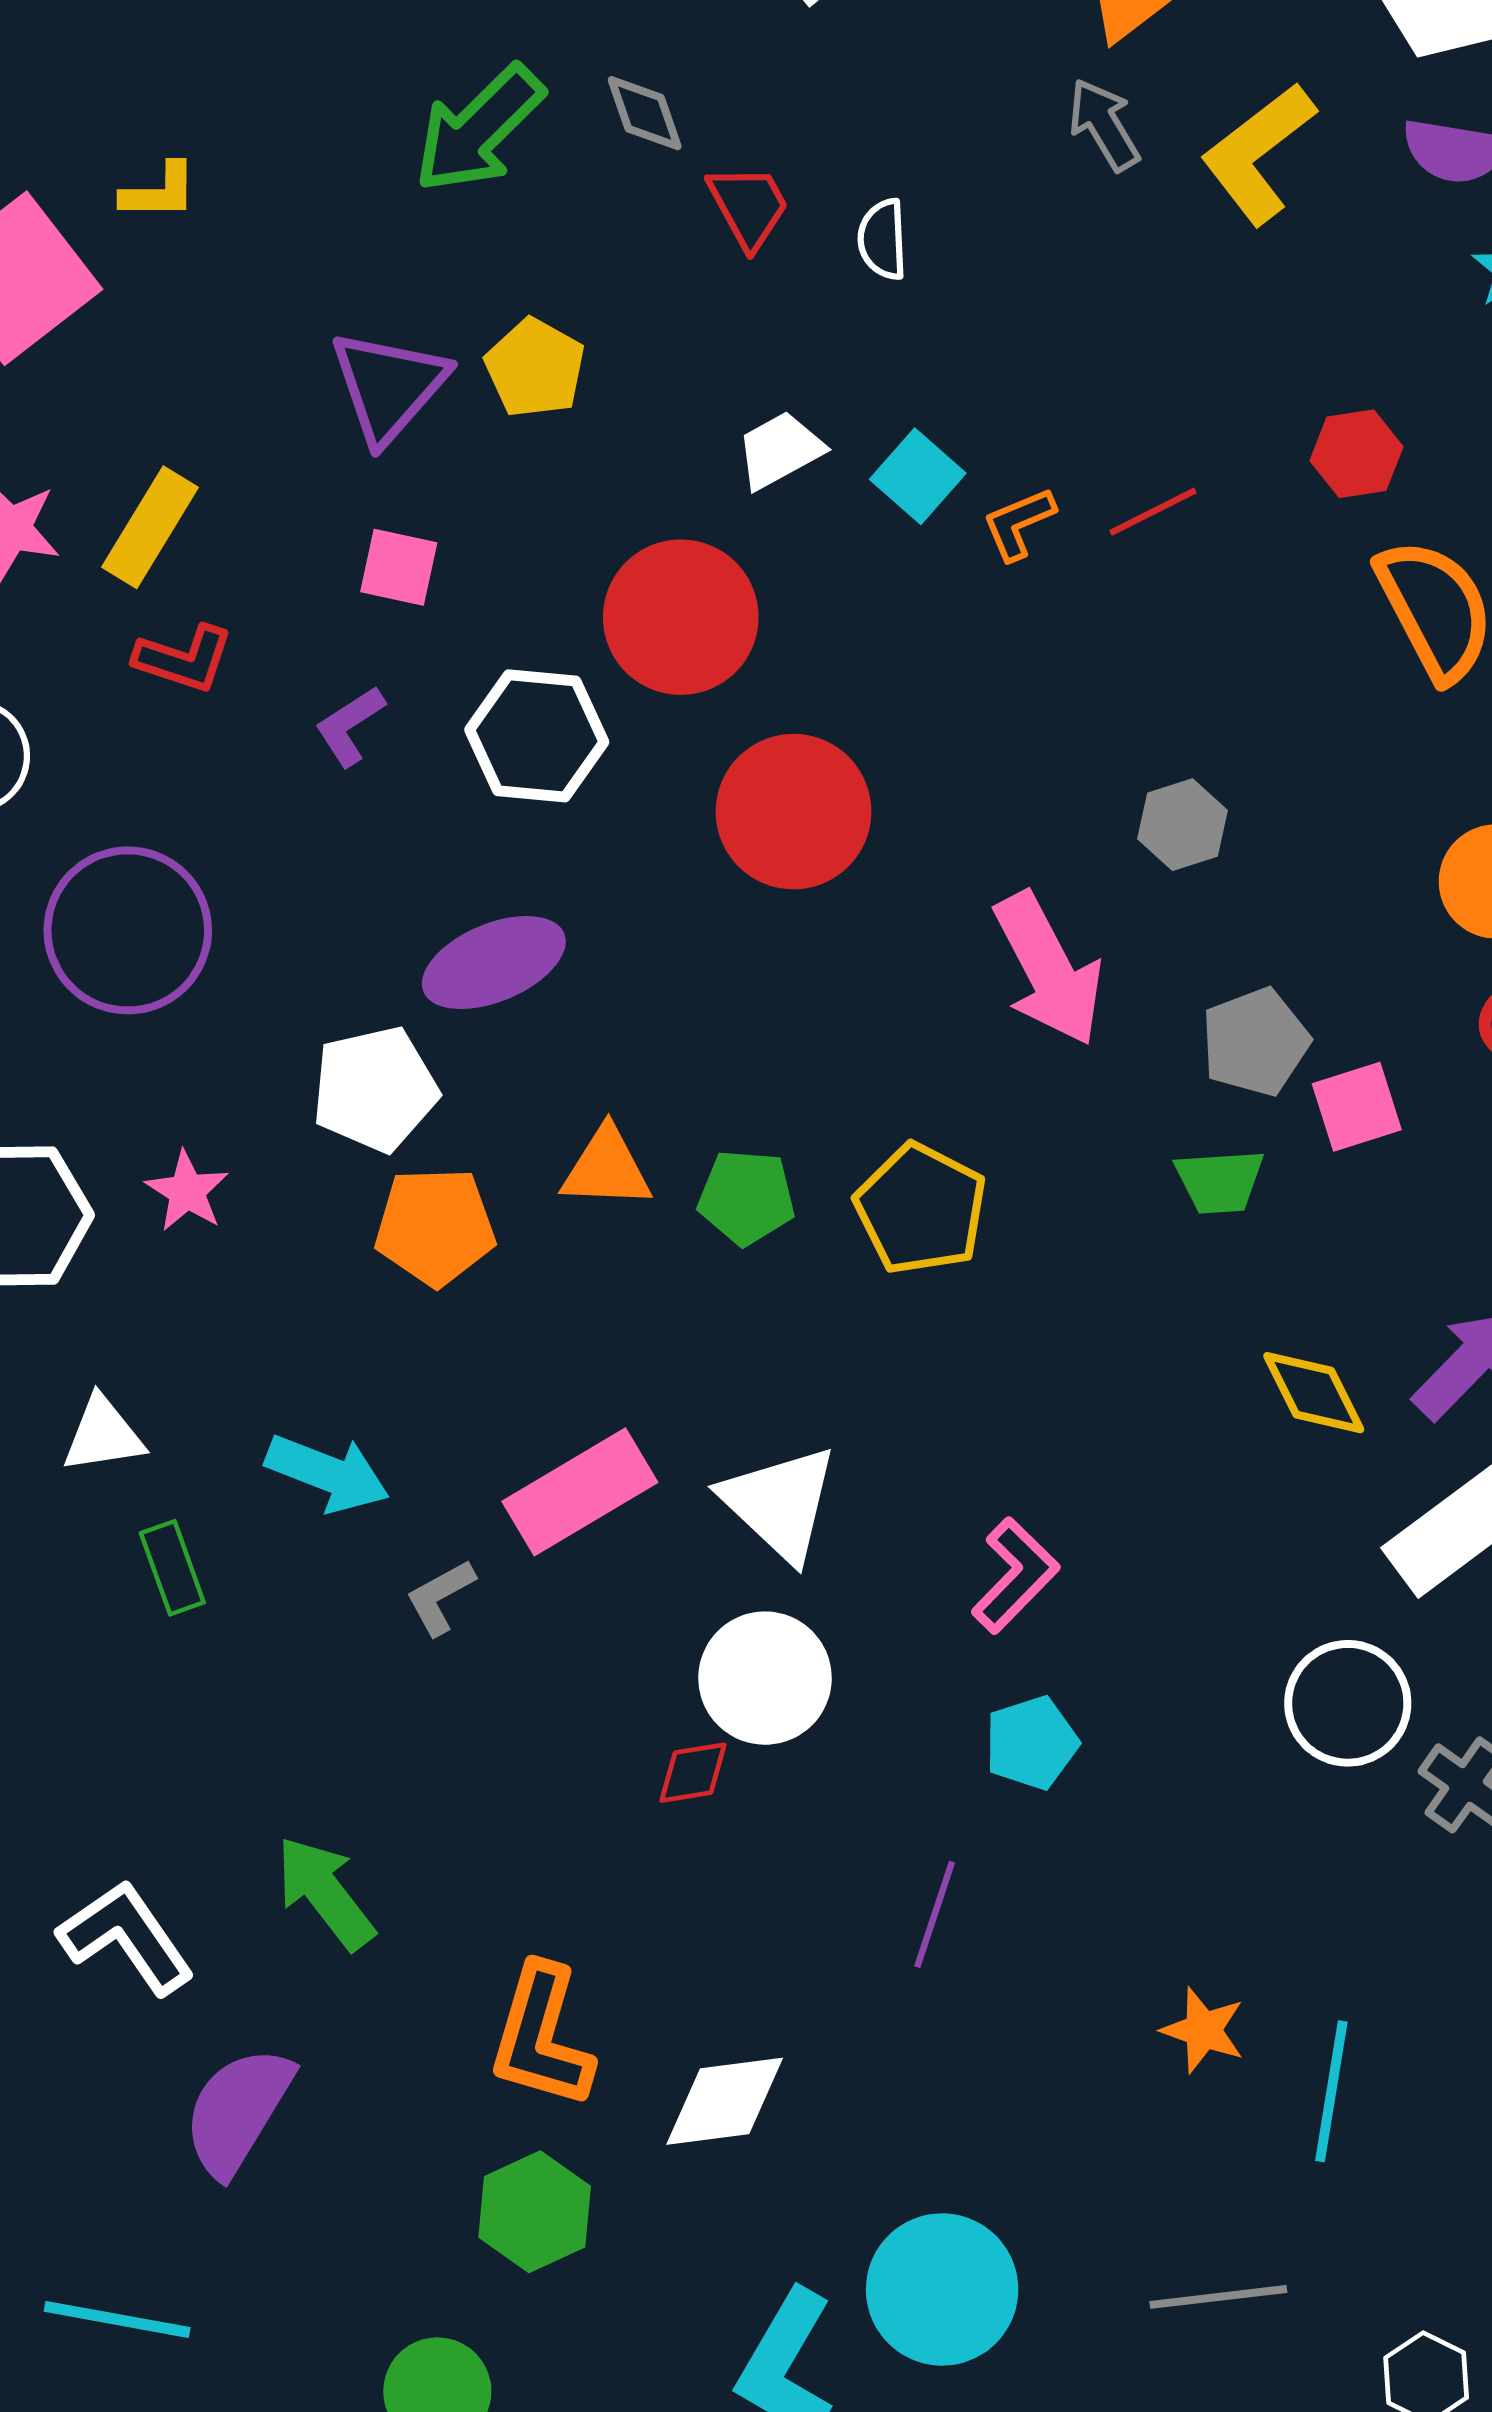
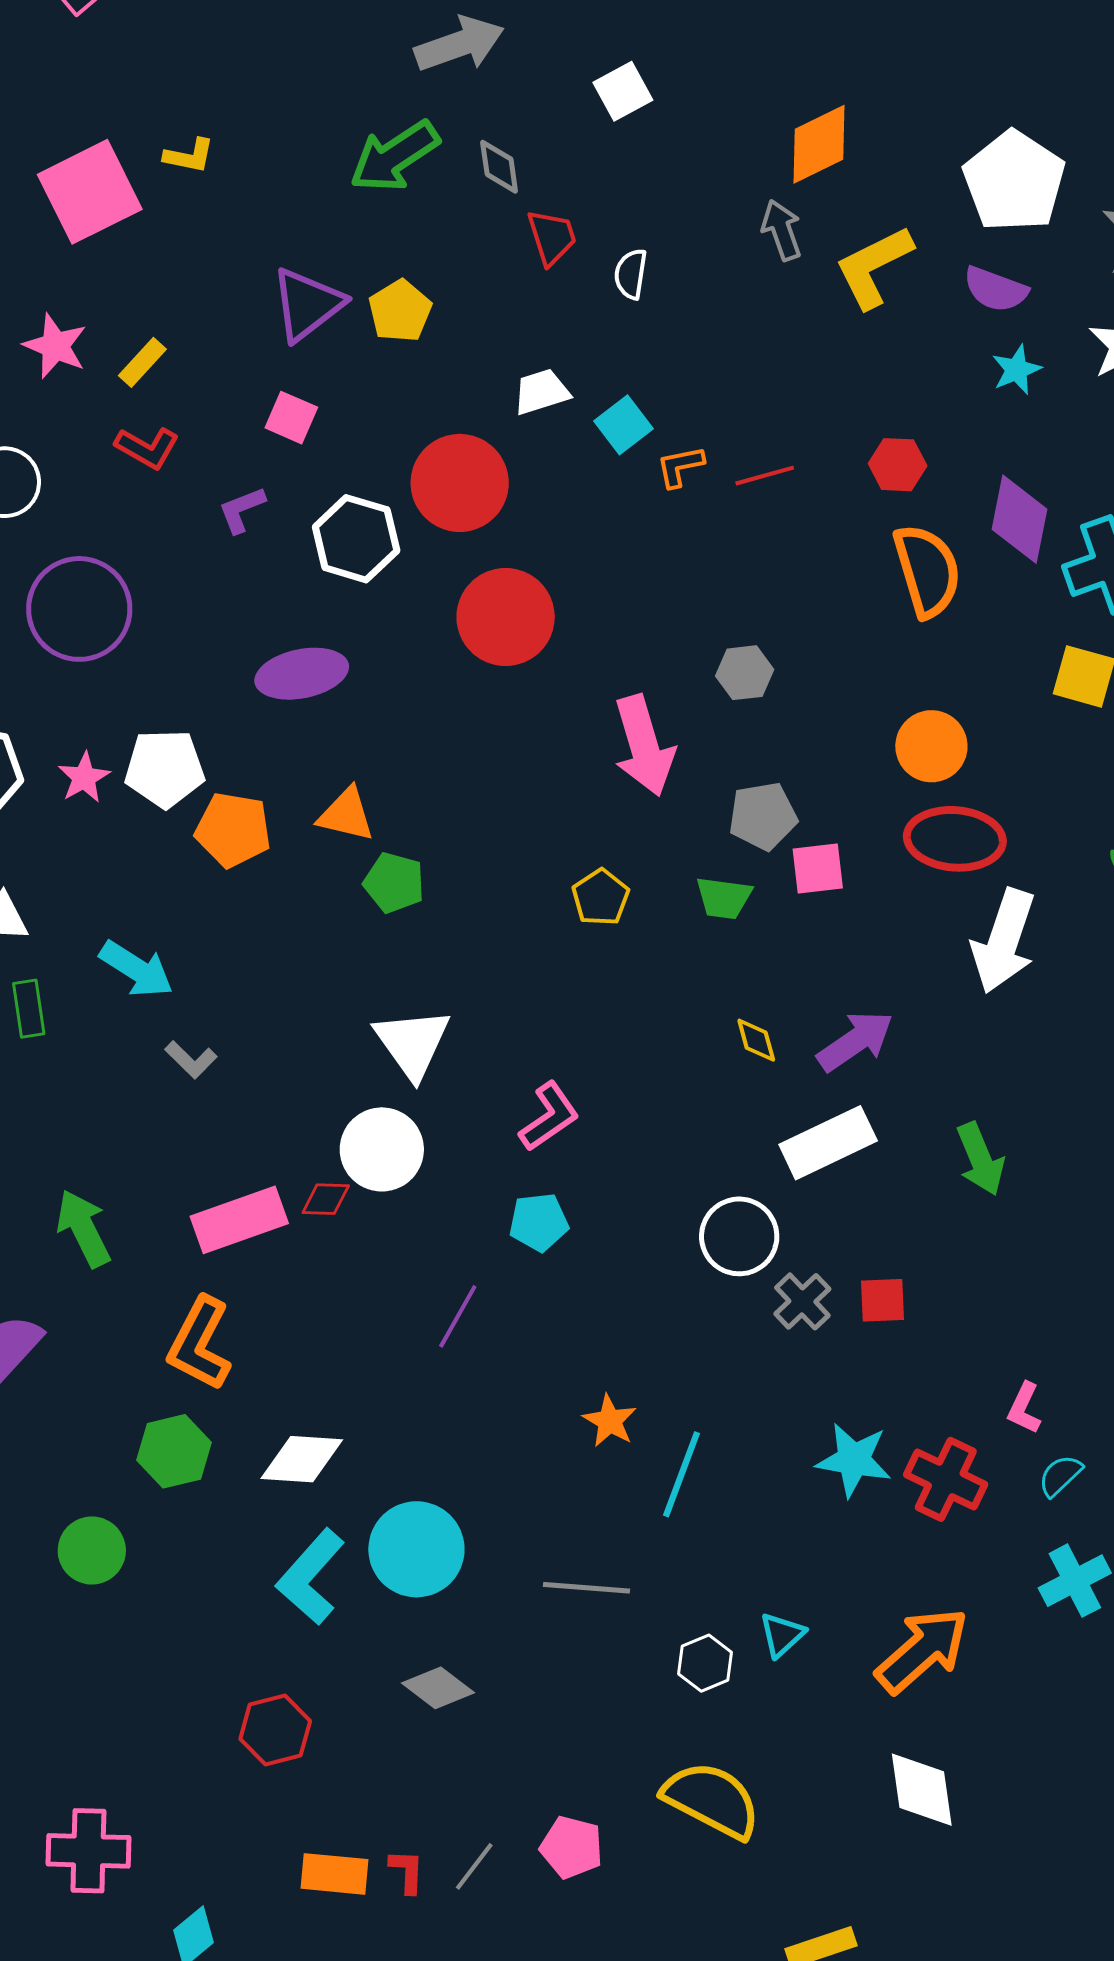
yellow rectangle: (150, 527) -> (142, 362), size x0.7
white pentagon: (375, 1089) -> (165, 768), moved
green pentagon: (746, 1197) -> (394, 883), moved
yellow pentagon: (921, 1209) -> (601, 897), moved, size x0.7
yellow diamond: (1314, 1393) -> (756, 1040), size x0.7
pink rectangle: (580, 1492) -> (239, 1220), moved
gray L-shape: (440, 1597) -> (191, 1060), turned -118
white diamond: (725, 2101) -> (302, 1459), moved

